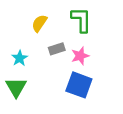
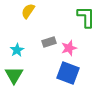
green L-shape: (81, 20) -> (86, 17), moved
yellow semicircle: (39, 23) -> (28, 11), moved

